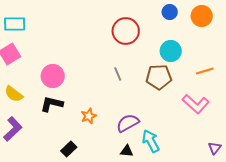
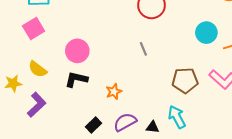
cyan circle: (171, 51) -> (206, 33), moved
brown pentagon: (159, 77) -> (185, 80), moved
purple semicircle: (128, 123) -> (125, 122), moved

